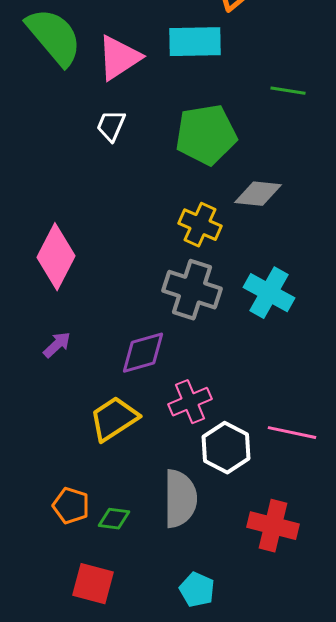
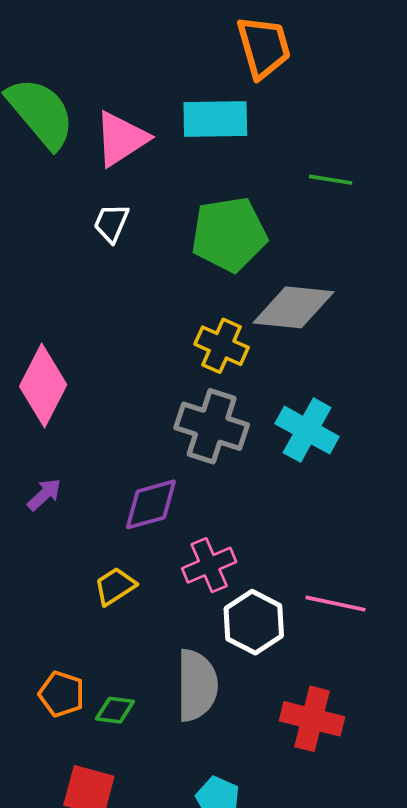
gray diamond: (258, 194) -> (293, 307), size x1.4
yellow trapezoid: (114, 419) -> (115, 586), size x0.7

